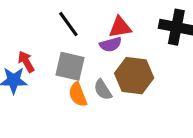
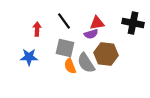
red arrow: (26, 62) -> (37, 29), moved, turned 32
gray semicircle: (103, 90) -> (86, 63), size x1.5

